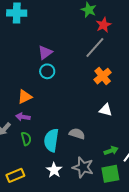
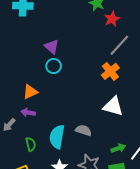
gray line: (95, 47) -> (119, 45), moved
purple triangle: (45, 52) -> (52, 47), turned -42
white triangle: (106, 110) -> (113, 106), size x1.5
green semicircle: (26, 139) -> (31, 144), moved

